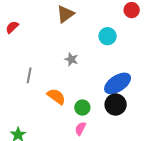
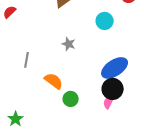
green circle: (82, 108) -> (71, 99), moved
pink semicircle: (80, 129) -> (109, 102), moved

